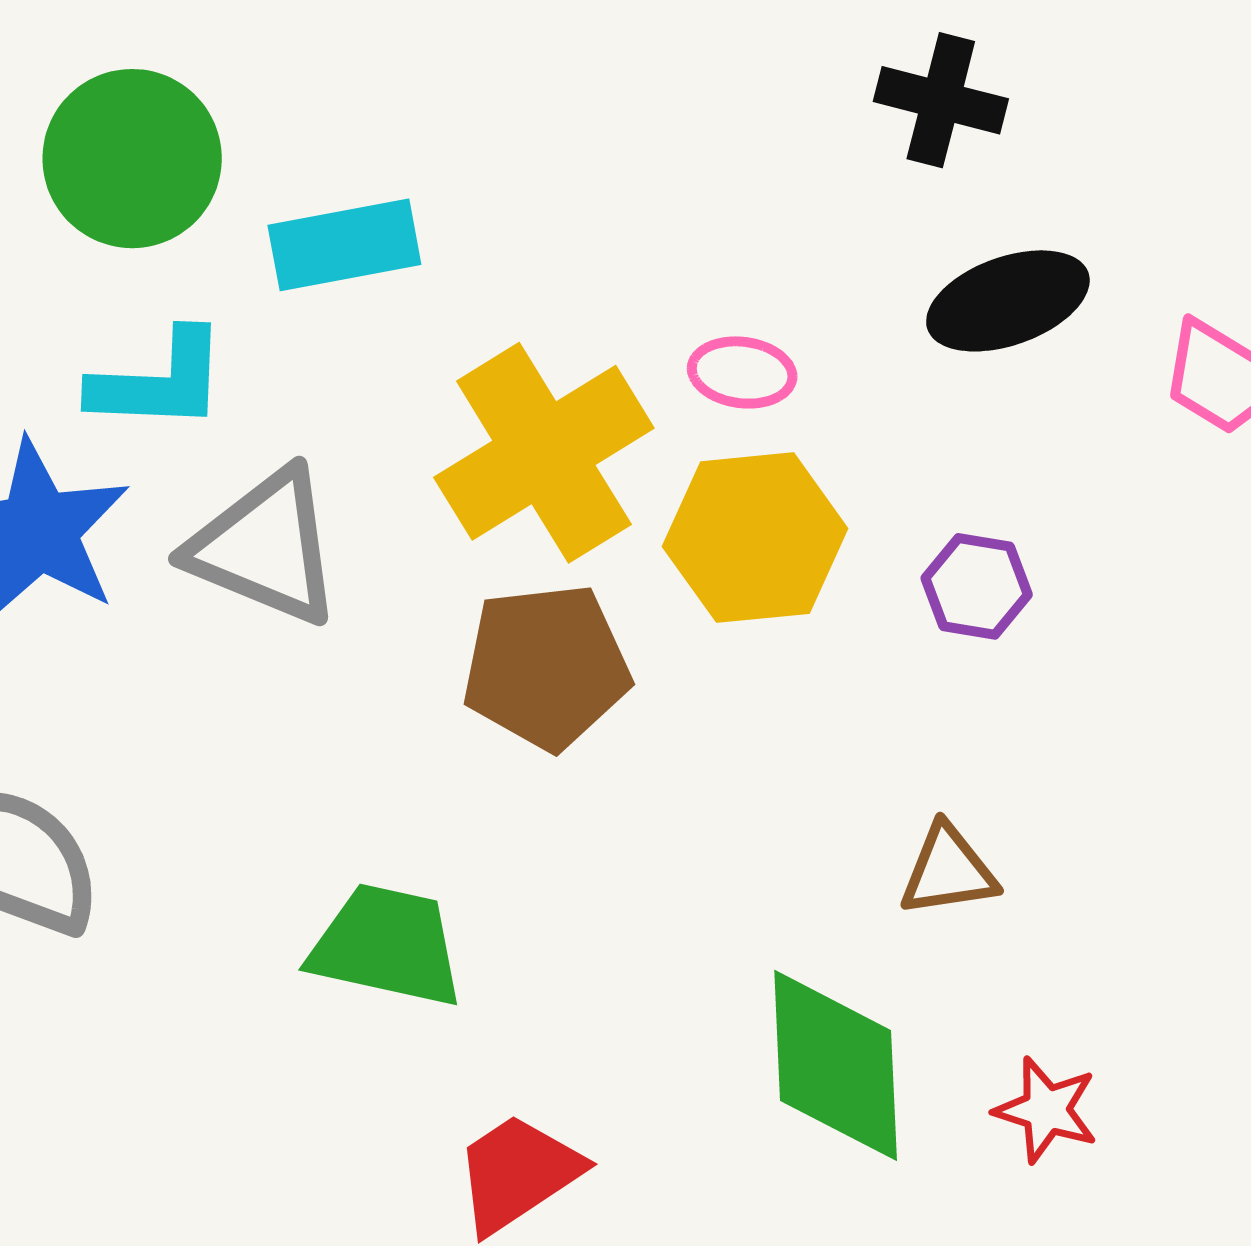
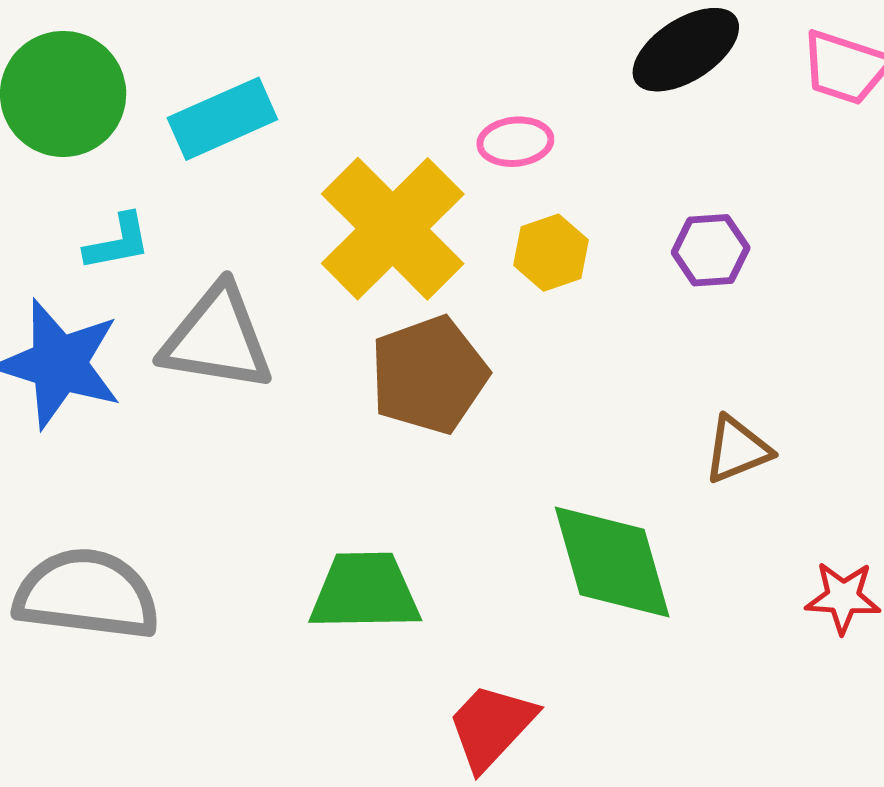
cyan L-shape: (159, 381) -> (118, 242), size x0.7
yellow hexagon: (755, 538) -> (551, 253), size x0.6
green diamond: (836, 1065) -> (612, 562), moved

